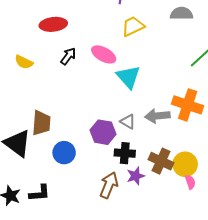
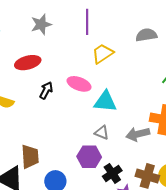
cyan triangle: (128, 77) -> (105, 102), turned -35
gray triangle: (128, 122) -> (102, 133), moved
black cross: (125, 153) -> (112, 173), turned -30

